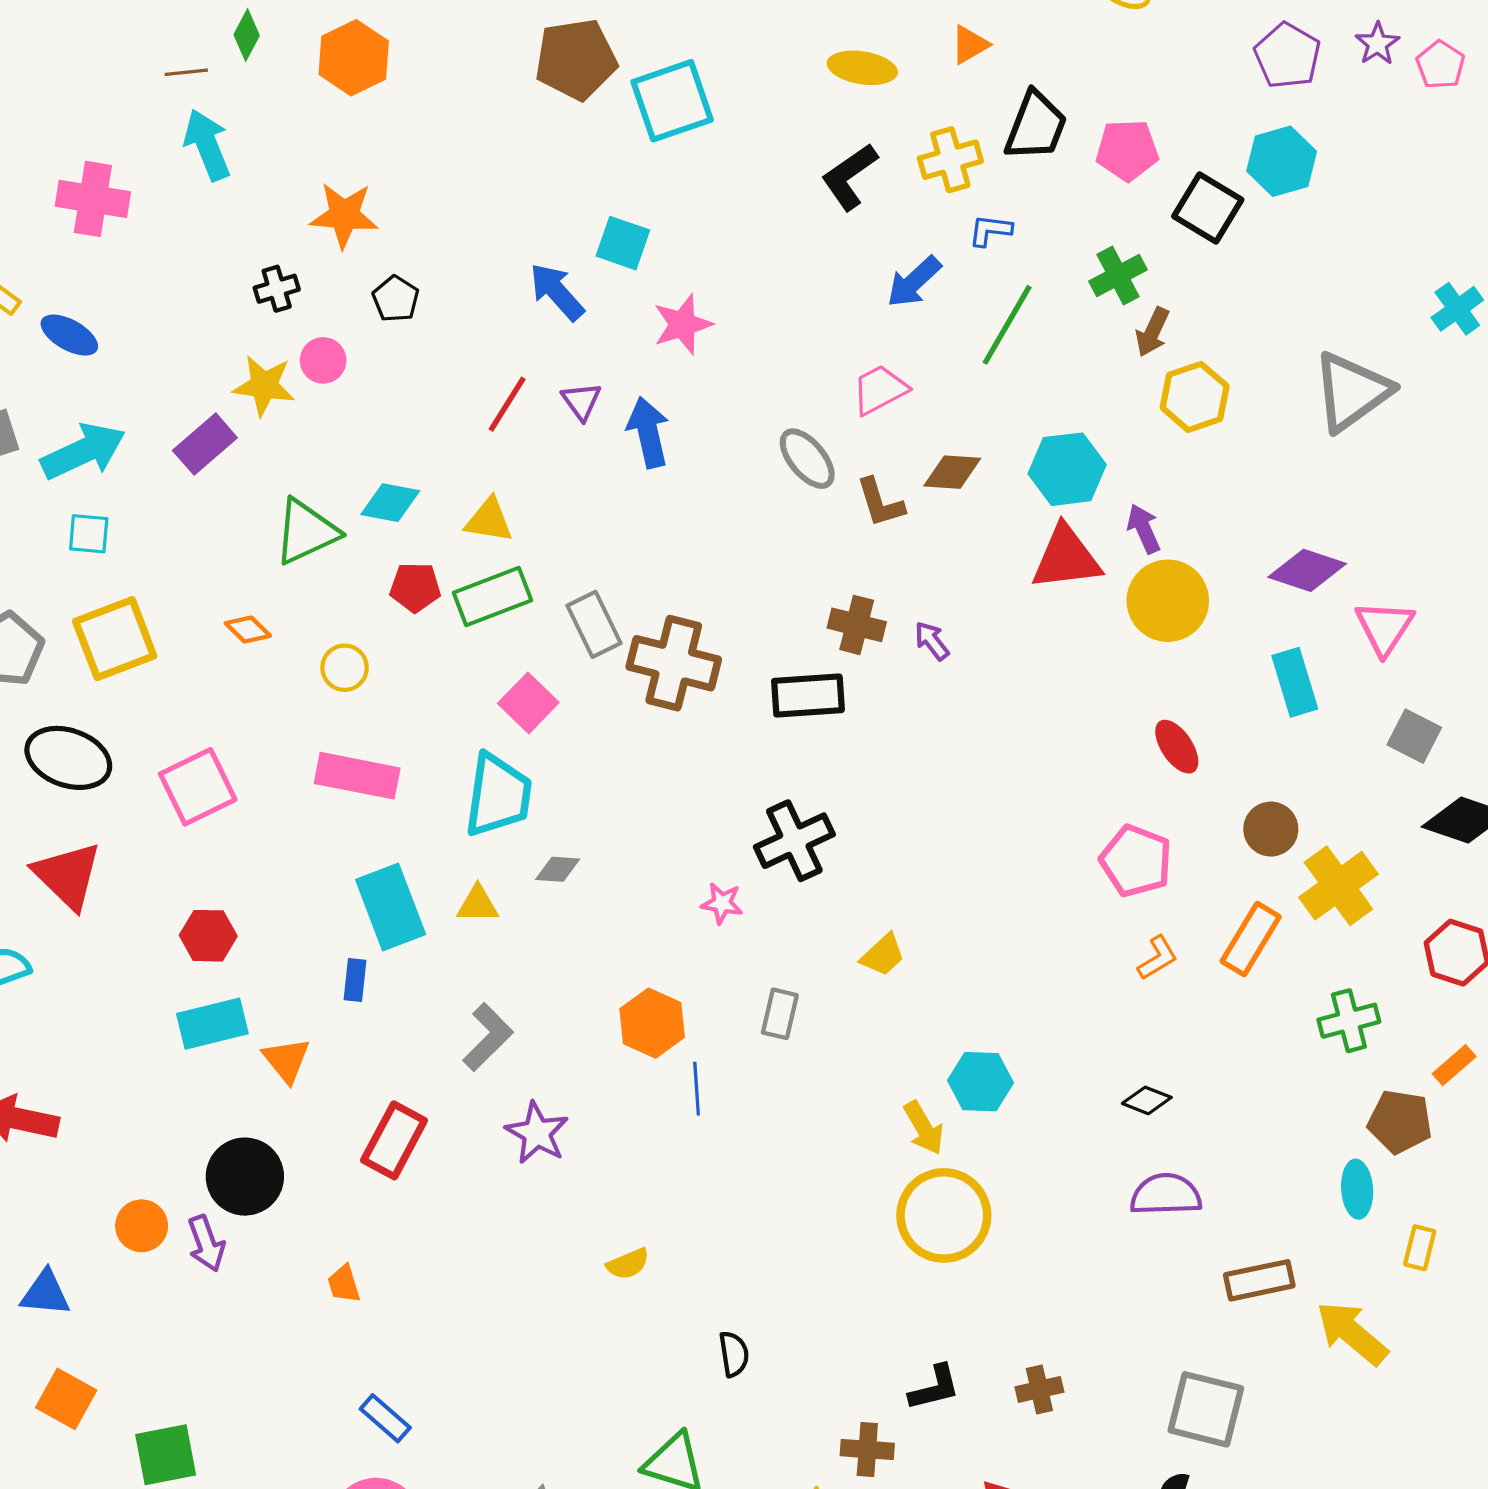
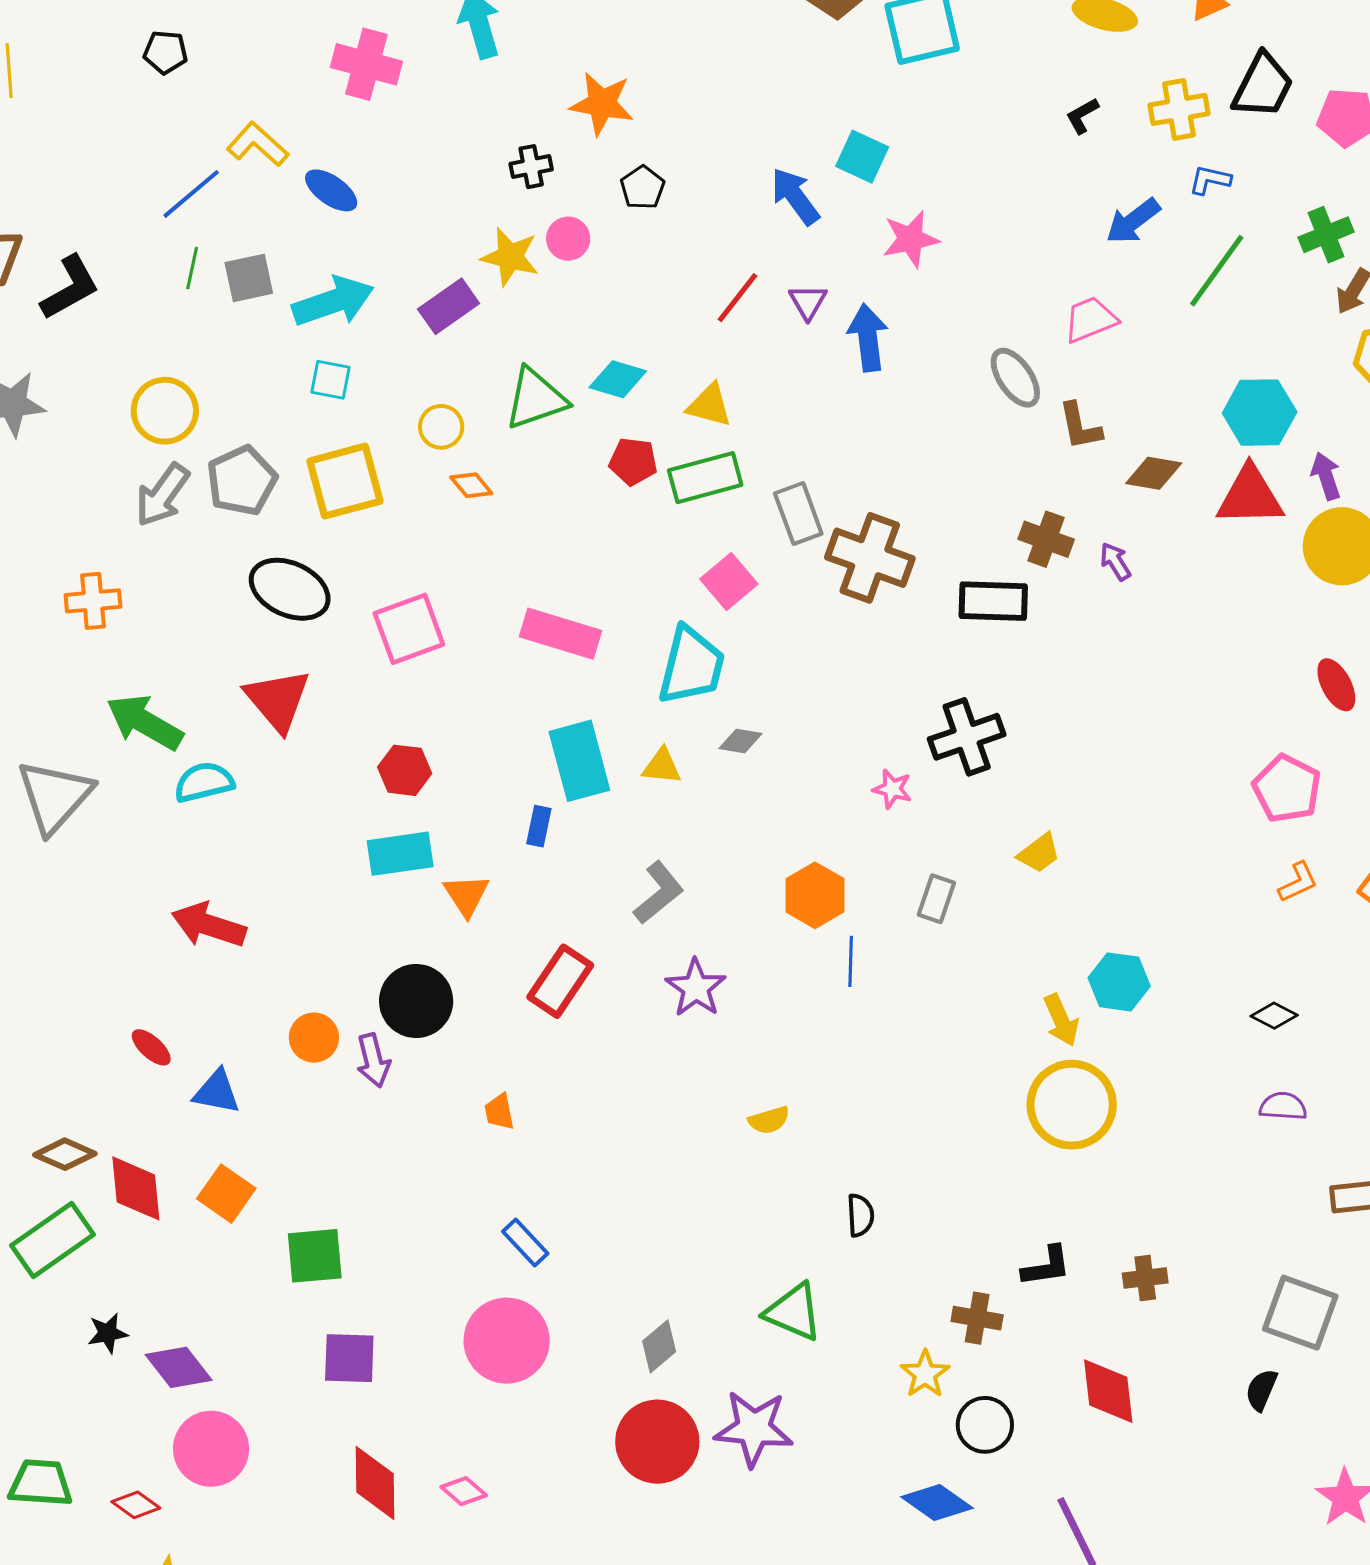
black L-shape: (849, 177) -> (1082, 116), size x0.6
brown diamond: (952, 472) -> (1154, 473), moved
yellow circle: (345, 668) -> (441, 427), moved
purple semicircle: (1166, 1195) -> (1283, 1106), size x0.7

